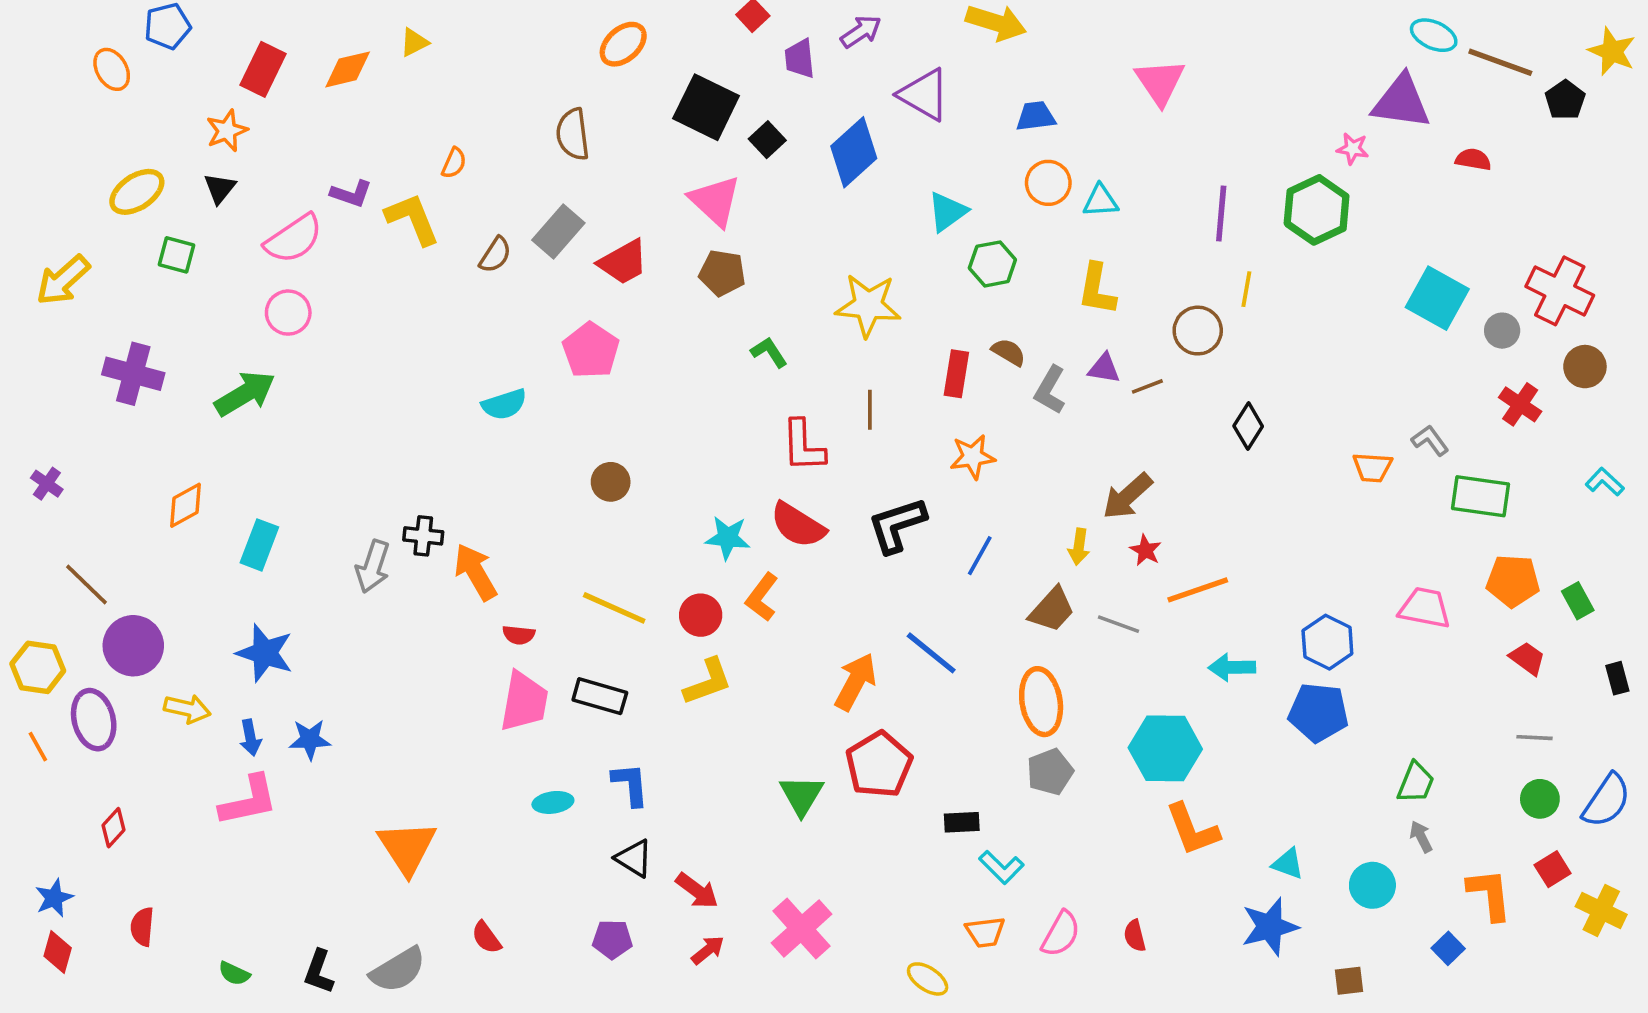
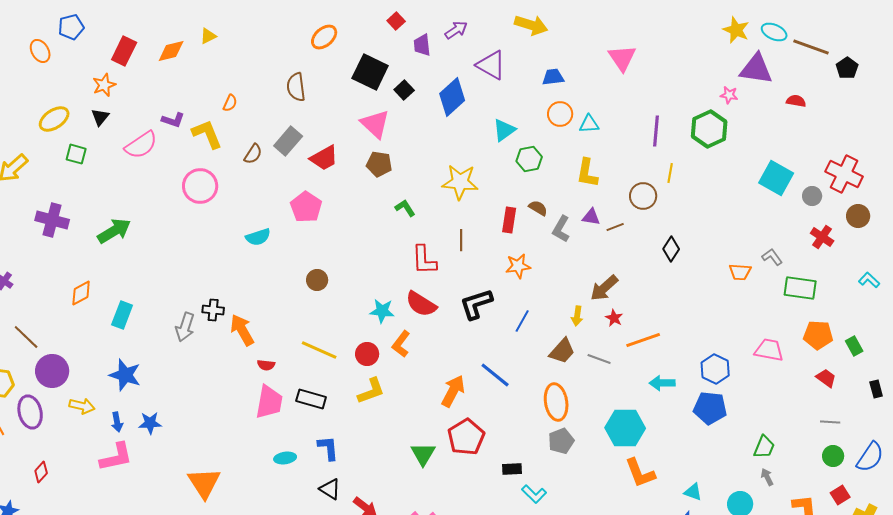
yellow star: (1612, 51) -> (736, 30), moved
pink circle: (288, 313) -> (200, 186), moved, size x1.4

